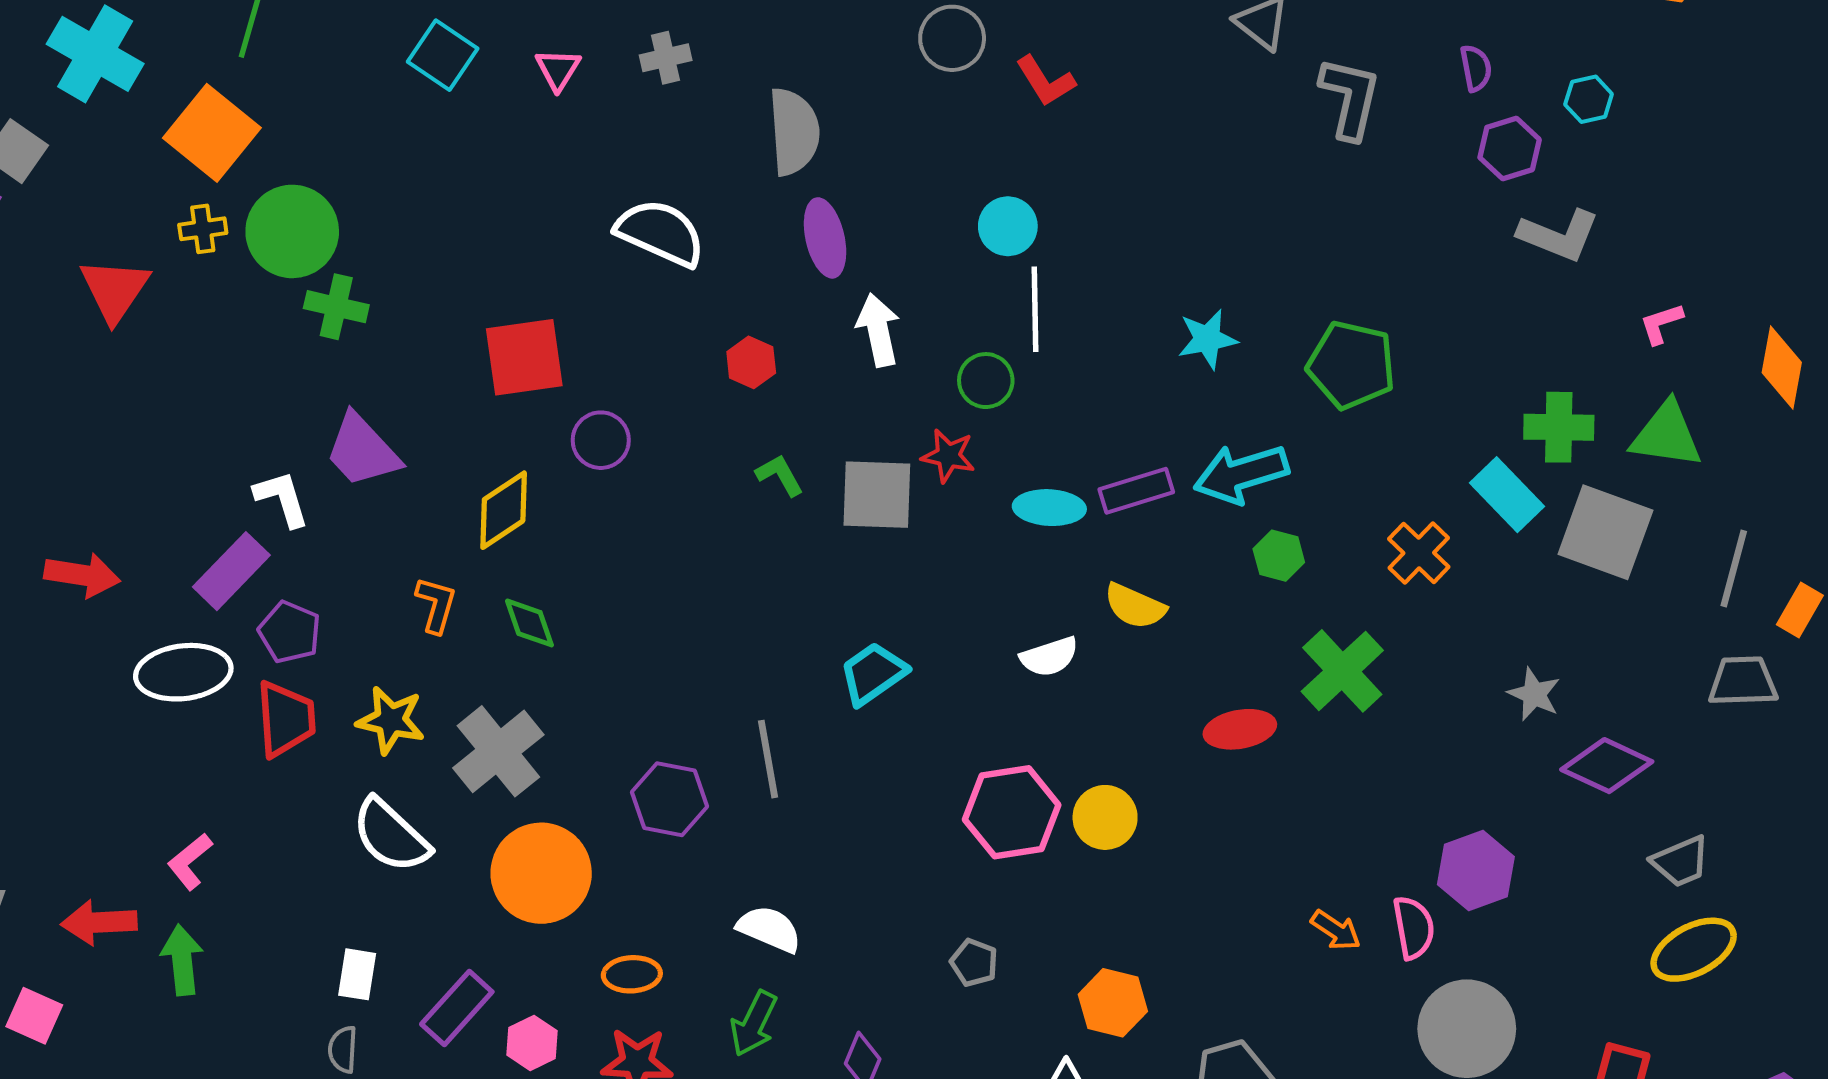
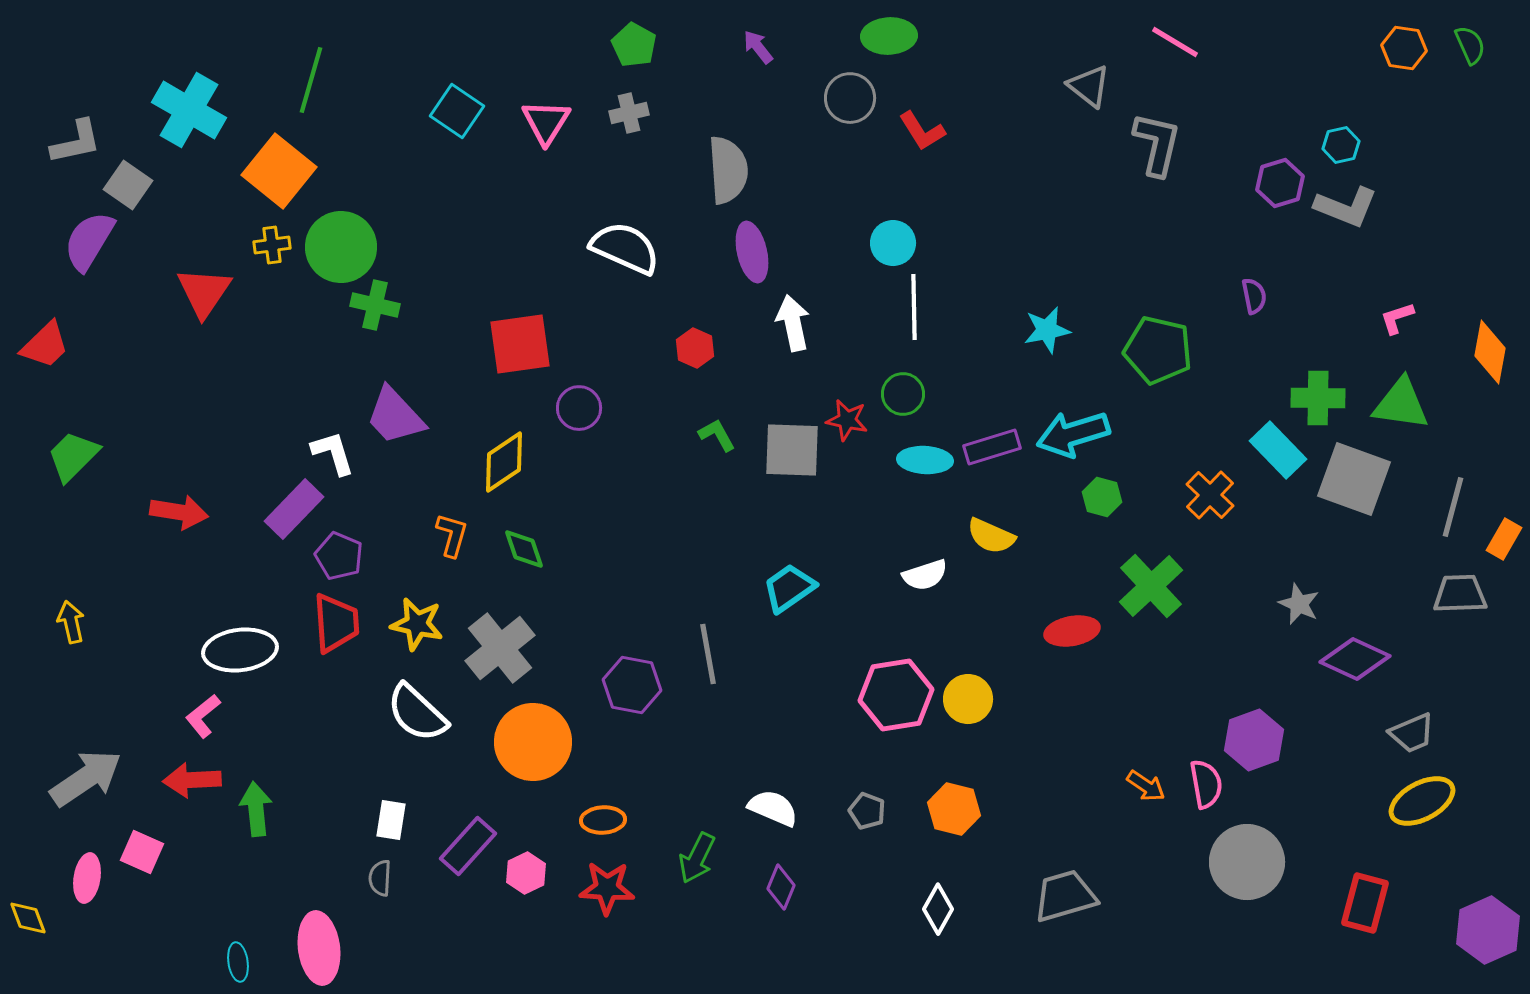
purple semicircle: (1476, 68) -> (1254, 296), moved
pink triangle: (558, 69) -> (546, 122), size x1.4
gray L-shape: (1559, 235) -> (1346, 207), moved
green circle: (986, 381) -> (903, 394), moved
white ellipse: (183, 672) -> (240, 650), moved
pink L-shape: (190, 861) -> (203, 716), moved
white semicircle: (769, 929) -> (773, 808), moved
orange hexagon: (1113, 1003) -> (954, 809), moved

